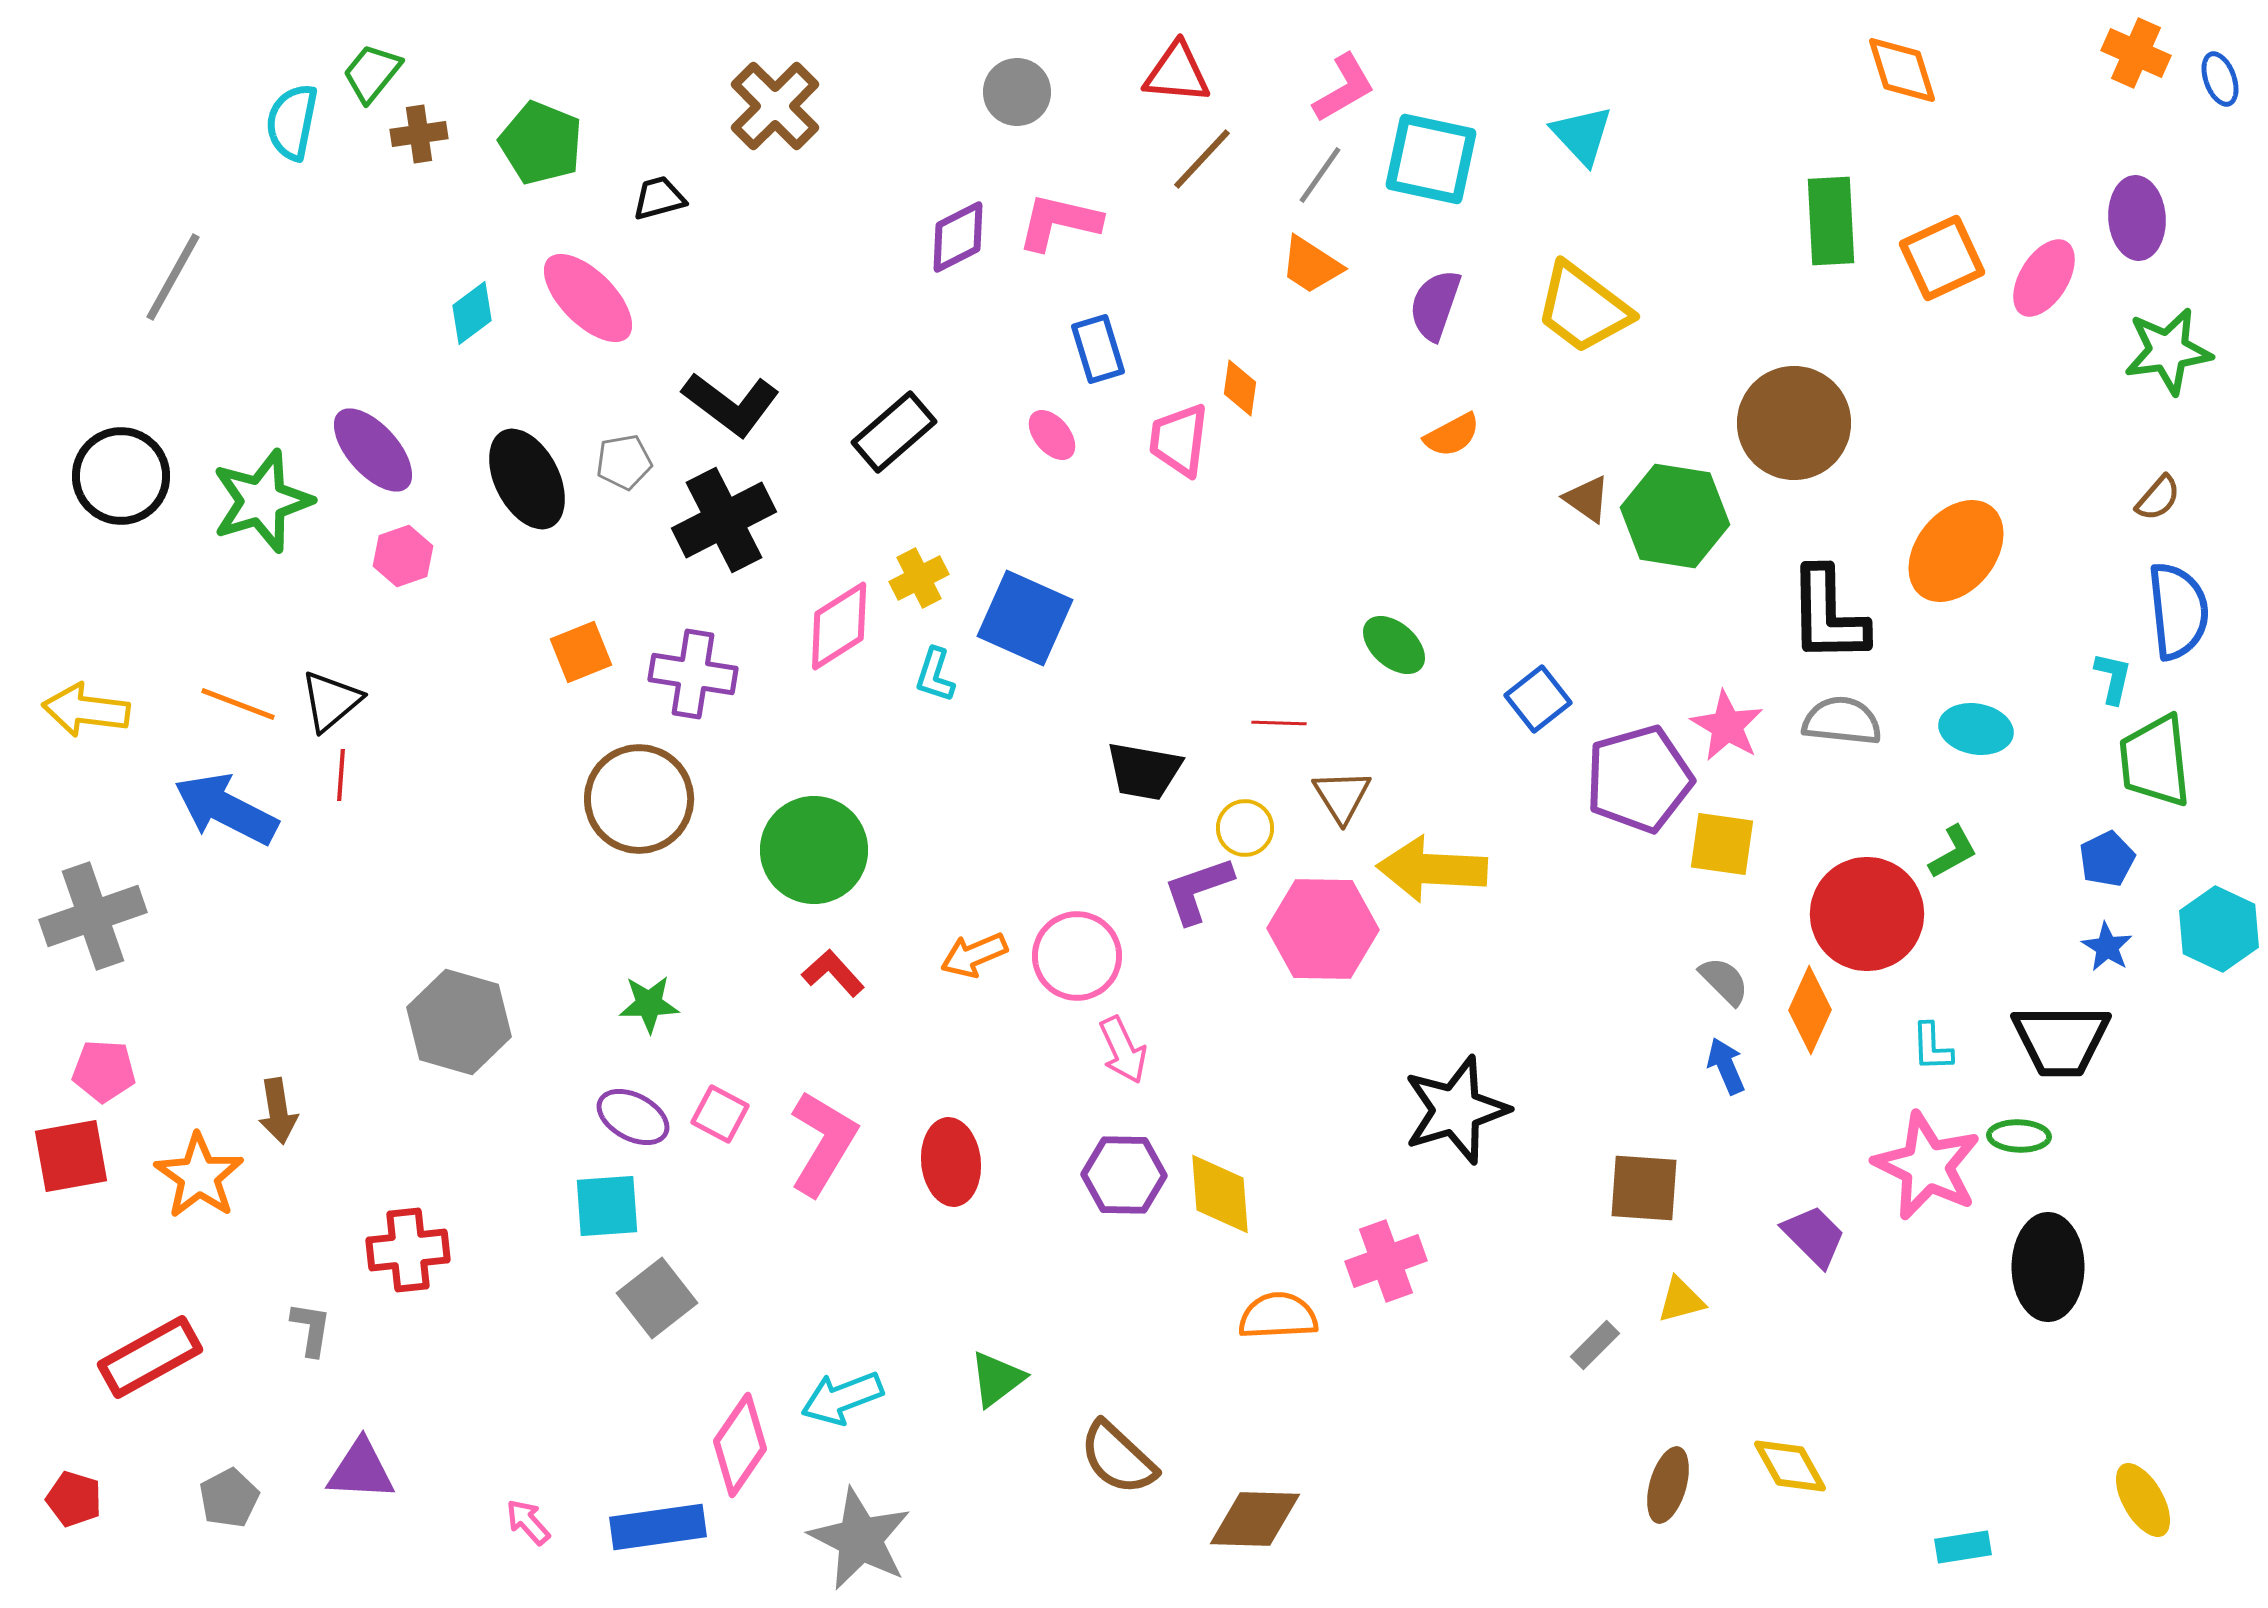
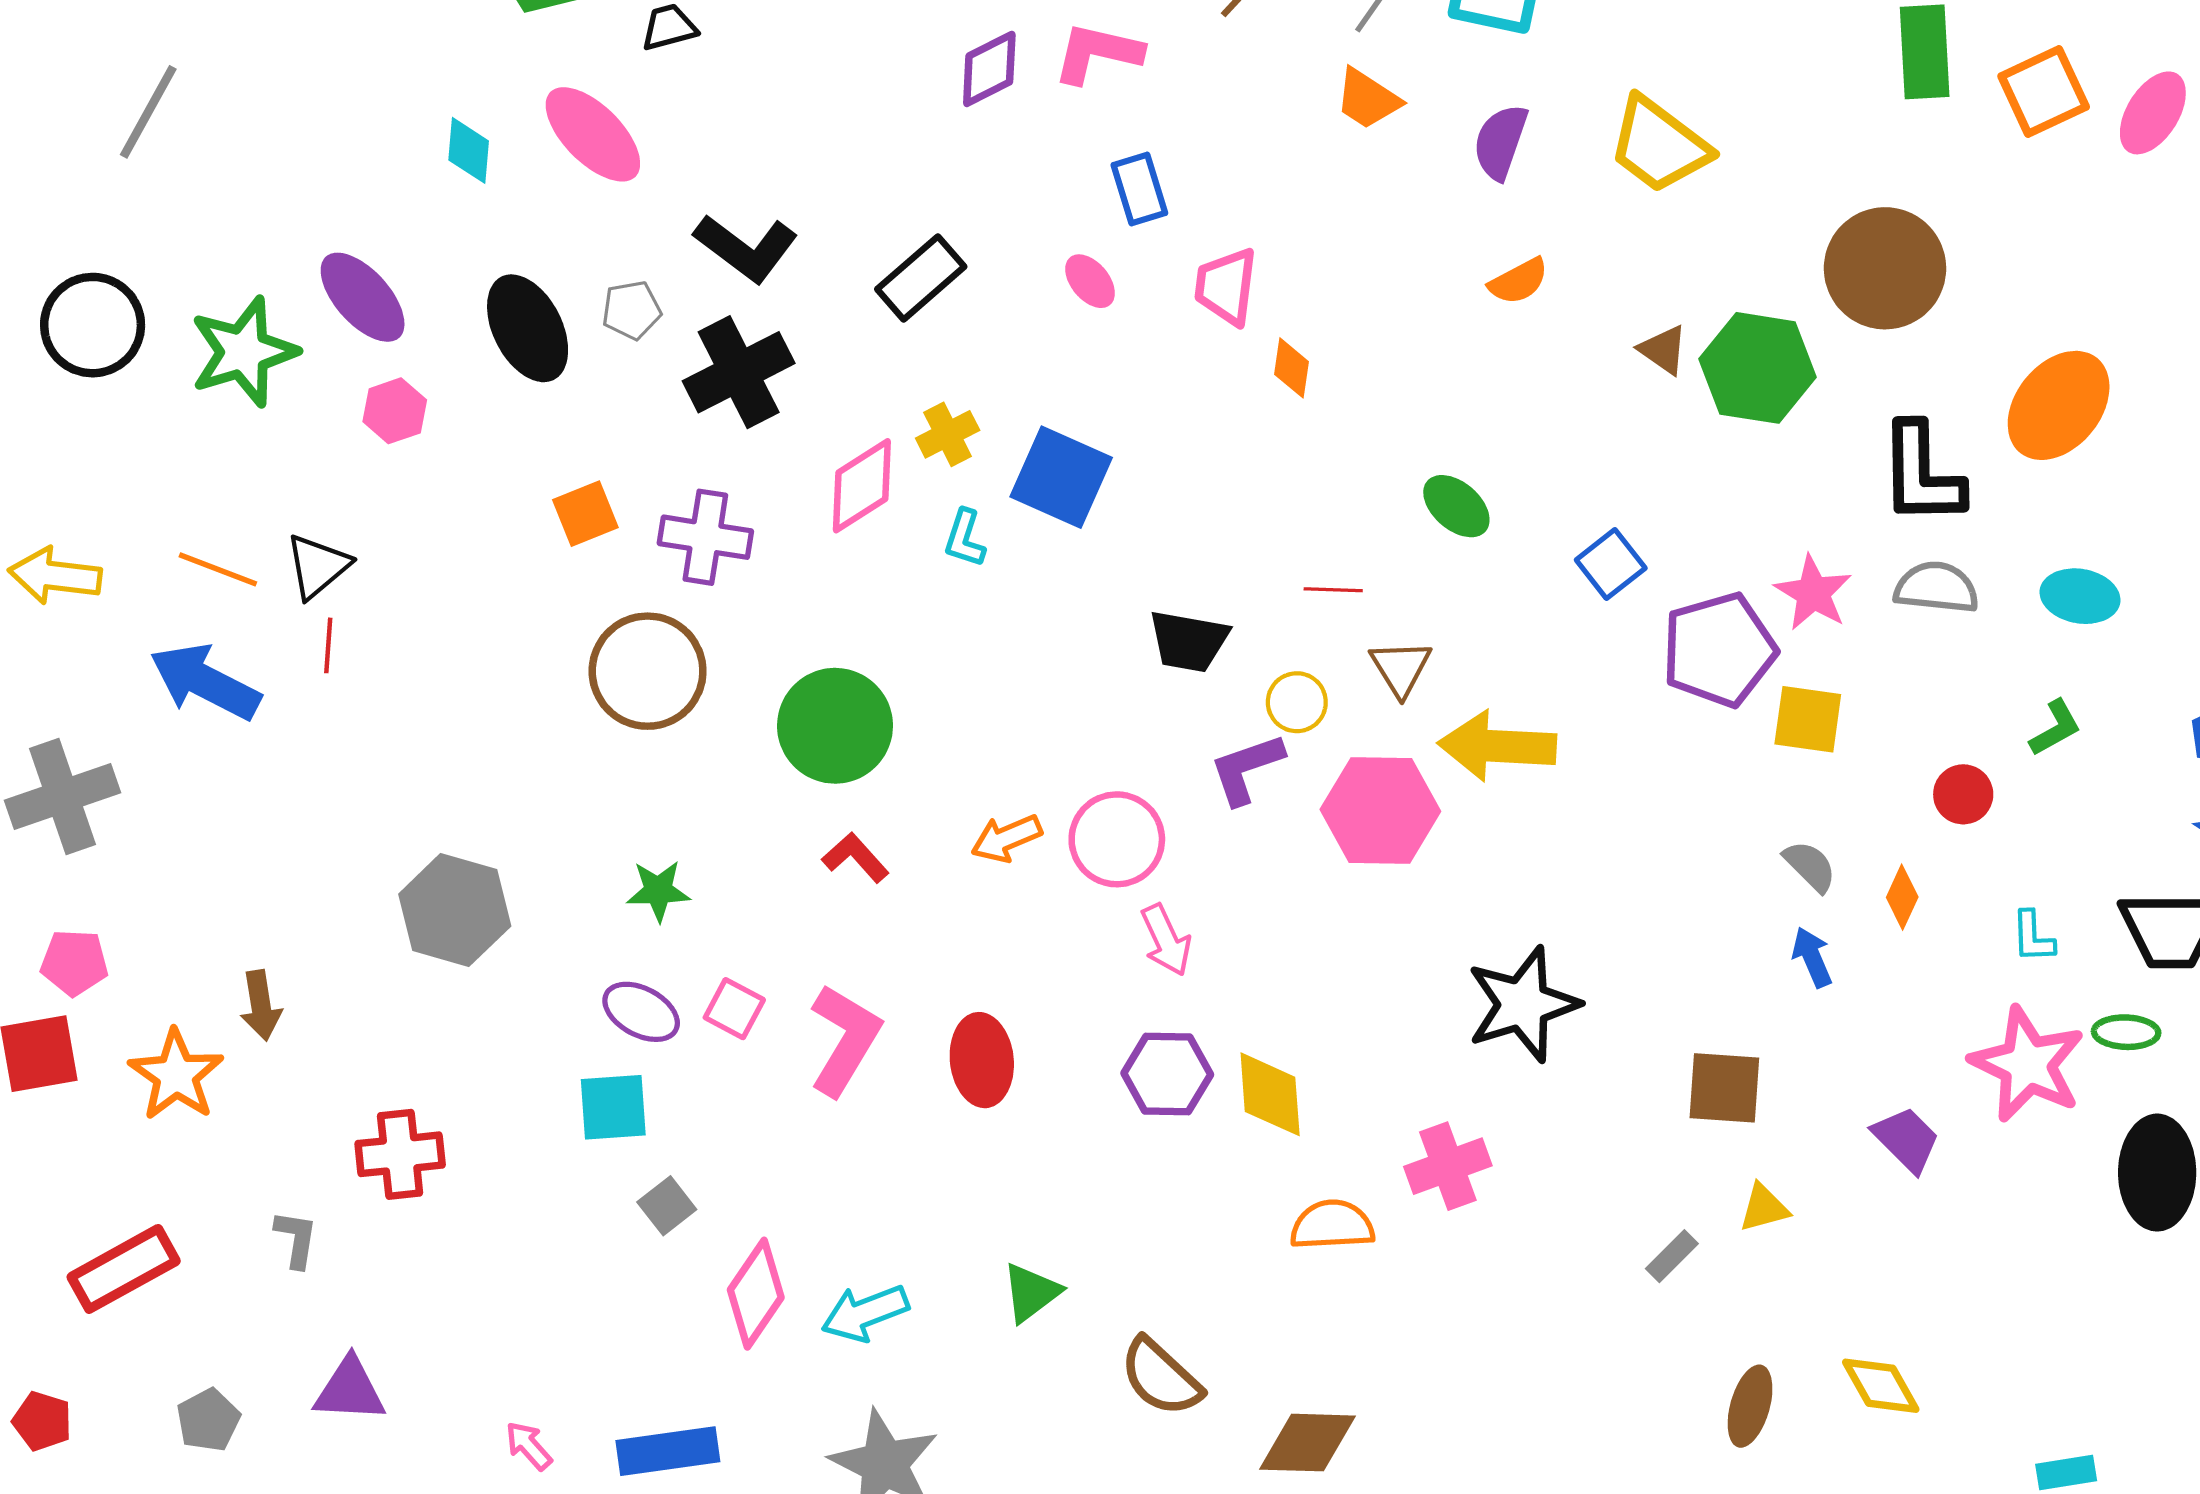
cyan diamond: (472, 313) -> (469, 150), turned -48
orange diamond: (1240, 388) -> (1291, 368), moved
red circle: (1867, 914) -> (1963, 794), size x0.5
orange diamond: (1810, 1010) -> (1902, 897), size x0.7
gray square: (657, 1298) -> (667, 1206), size x0.7
pink diamond: (740, 1445) -> (756, 1294), moved

